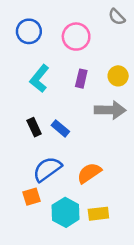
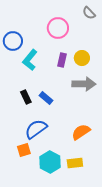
blue circle: (29, 31) -> (13, 41), moved
yellow circle: (118, 76) -> (82, 58), moved
orange semicircle: (89, 173) -> (81, 132), moved

